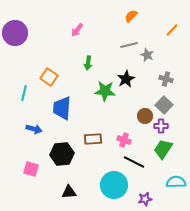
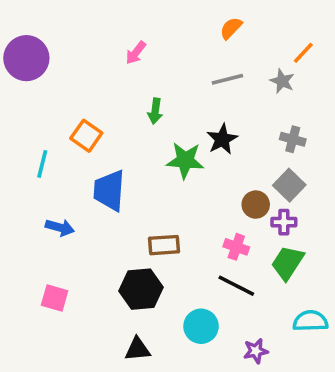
gray star: (147, 55) -> (282, 81), moved
pink cross: (124, 140) -> (236, 247), moved
black hexagon: (62, 154) -> (141, 289), moved
cyan circle: (114, 185) -> (201, 326), size x0.7
black triangle: (69, 192) -> (138, 349), moved

